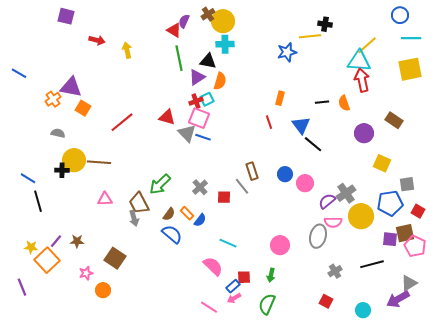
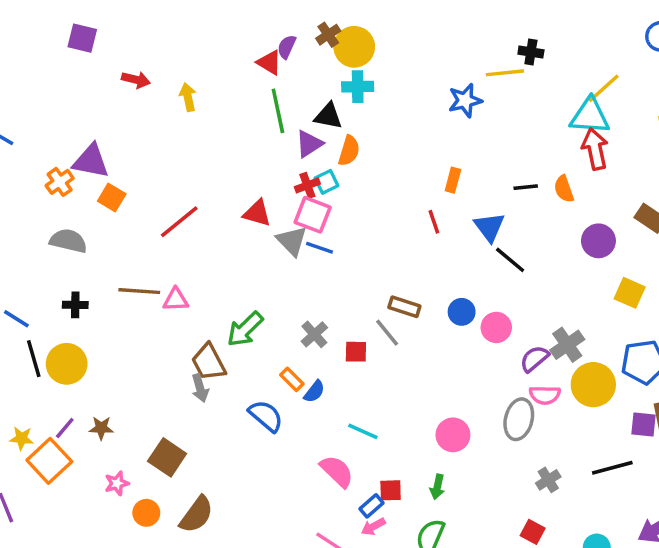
gray semicircle: (58, 133) -> (68, 241), size x1.5
yellow circle: (74, 160) -> (67, 364), moved
brown rectangle: (252, 171) -> (404, 307), turned -54
pink triangle: (105, 199) -> (176, 300), moved
brown semicircle: (169, 214) -> (197, 515), moved, size x1.6

